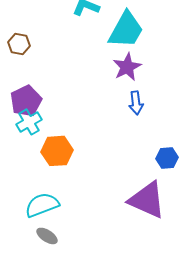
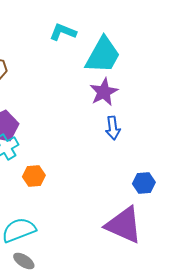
orange hexagon: (57, 151) -> (34, 176), size x0.7

